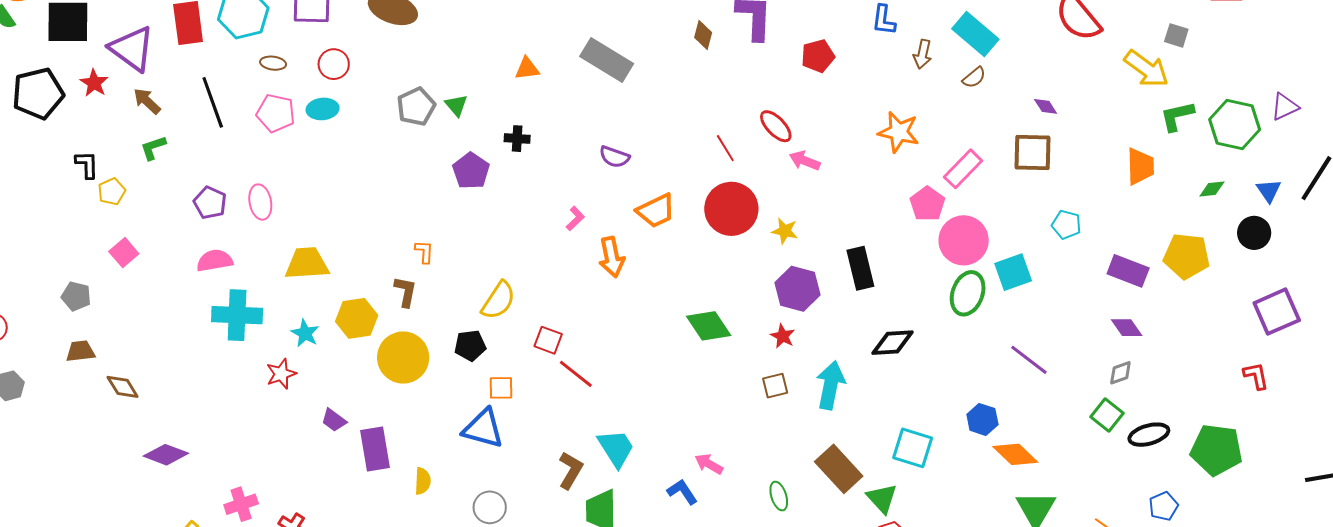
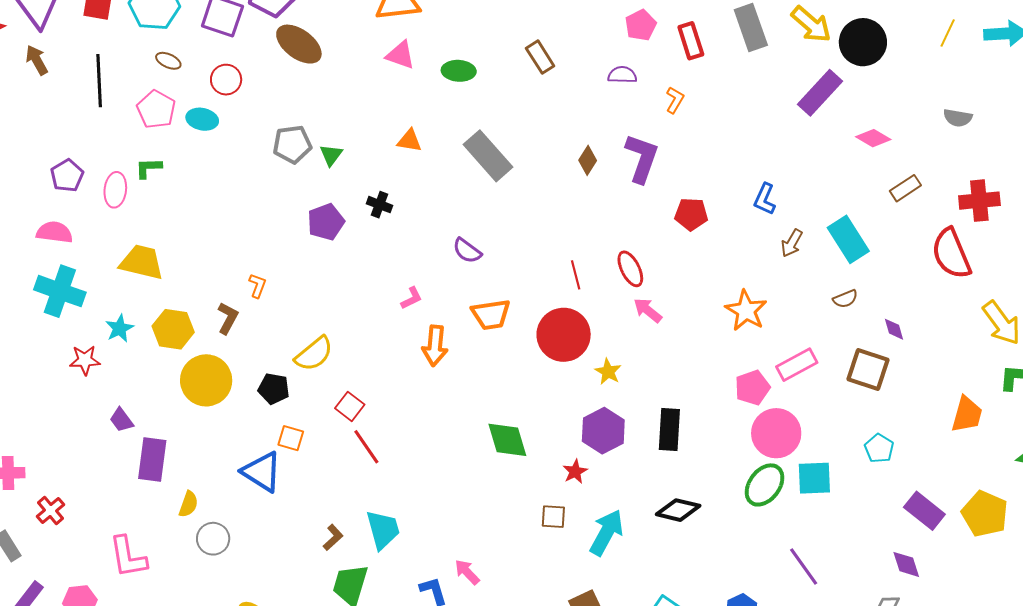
brown semicircle: (974, 78) -> (845, 299), moved
green L-shape: (153, 148) -> (148, 168), moved
brown L-shape: (571, 470) -> (333, 537), size x0.7
gray circle: (490, 507) -> (213, 539), moved

